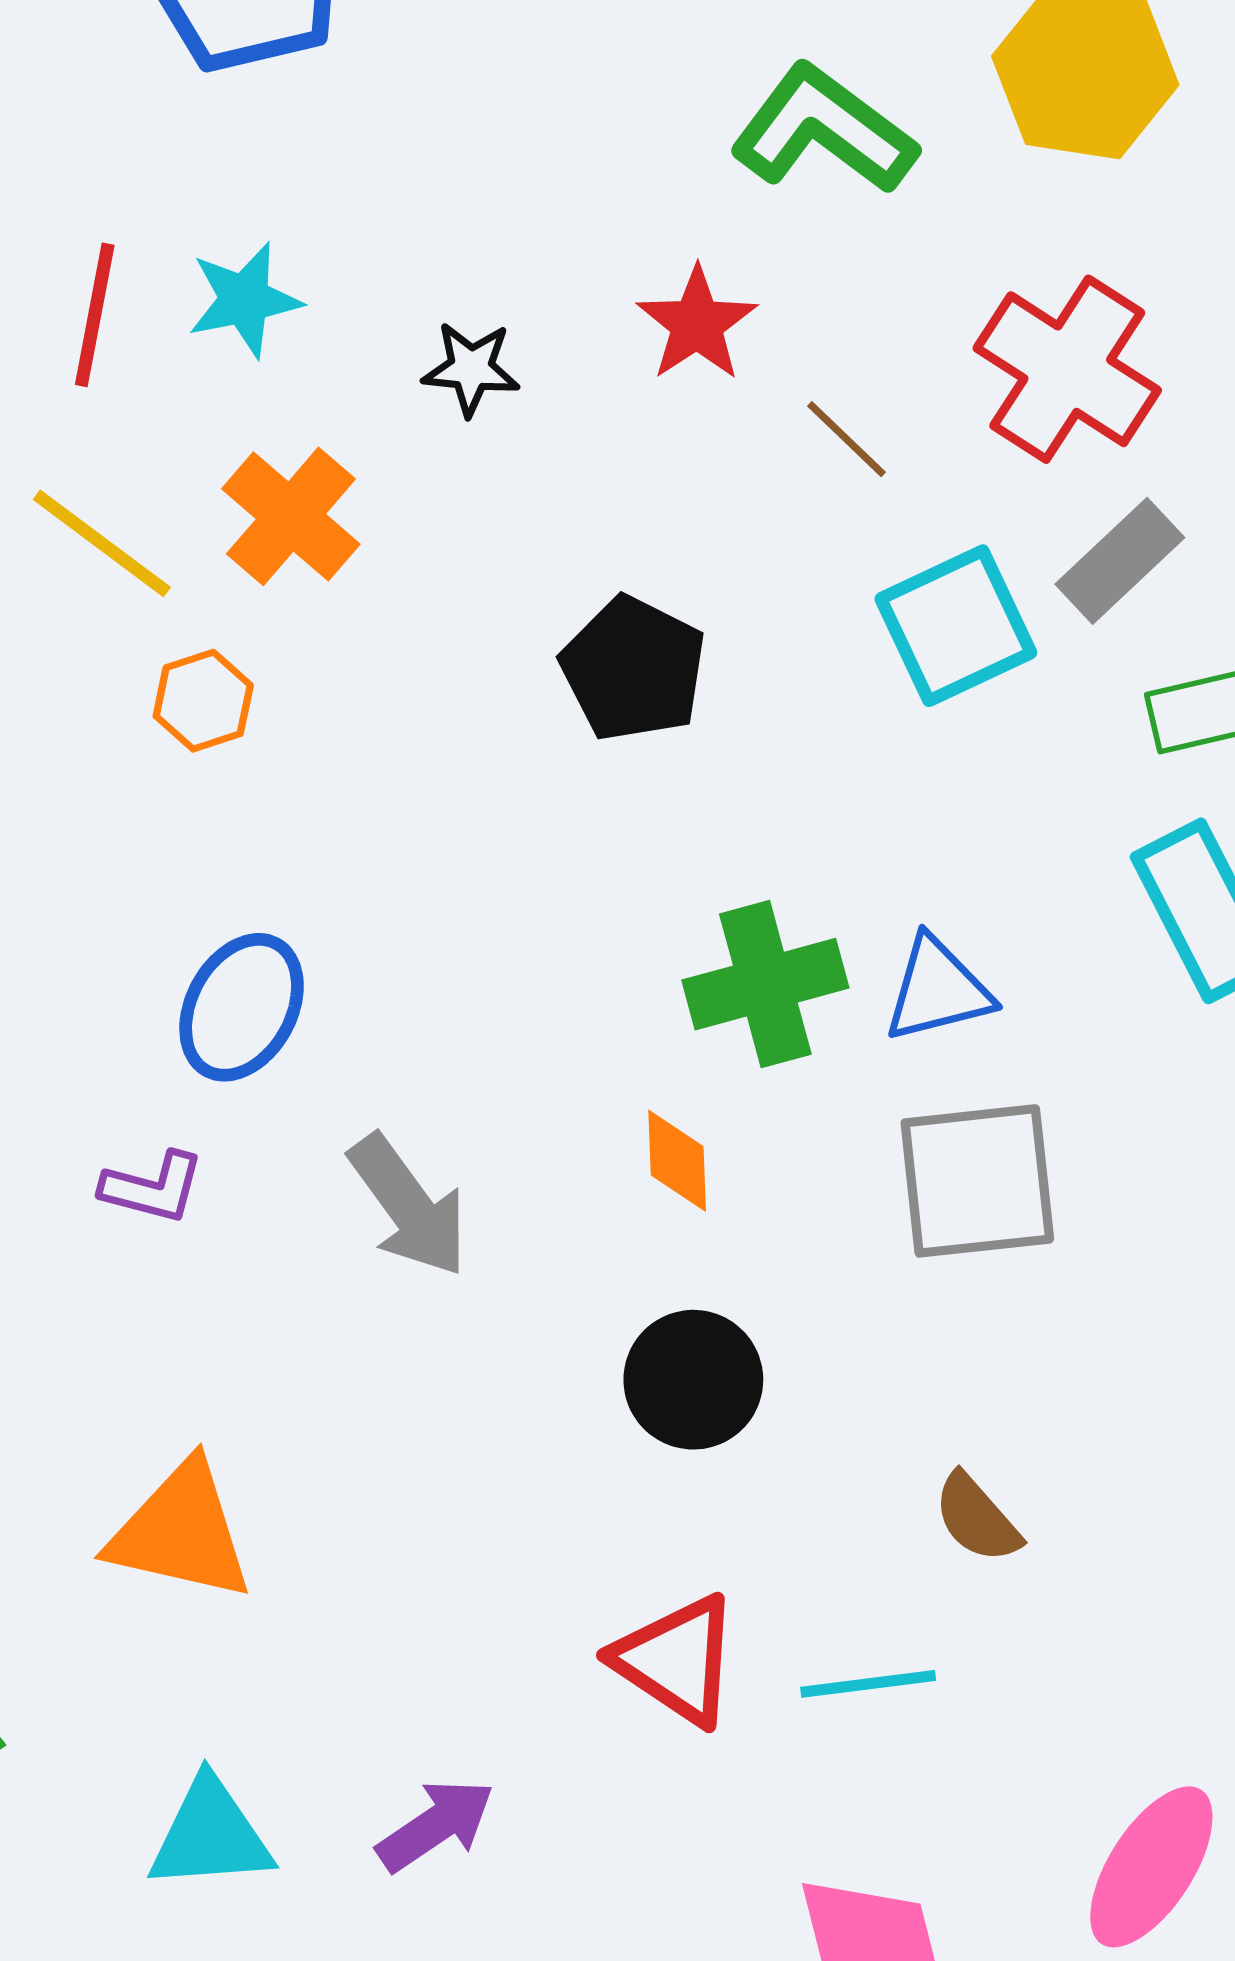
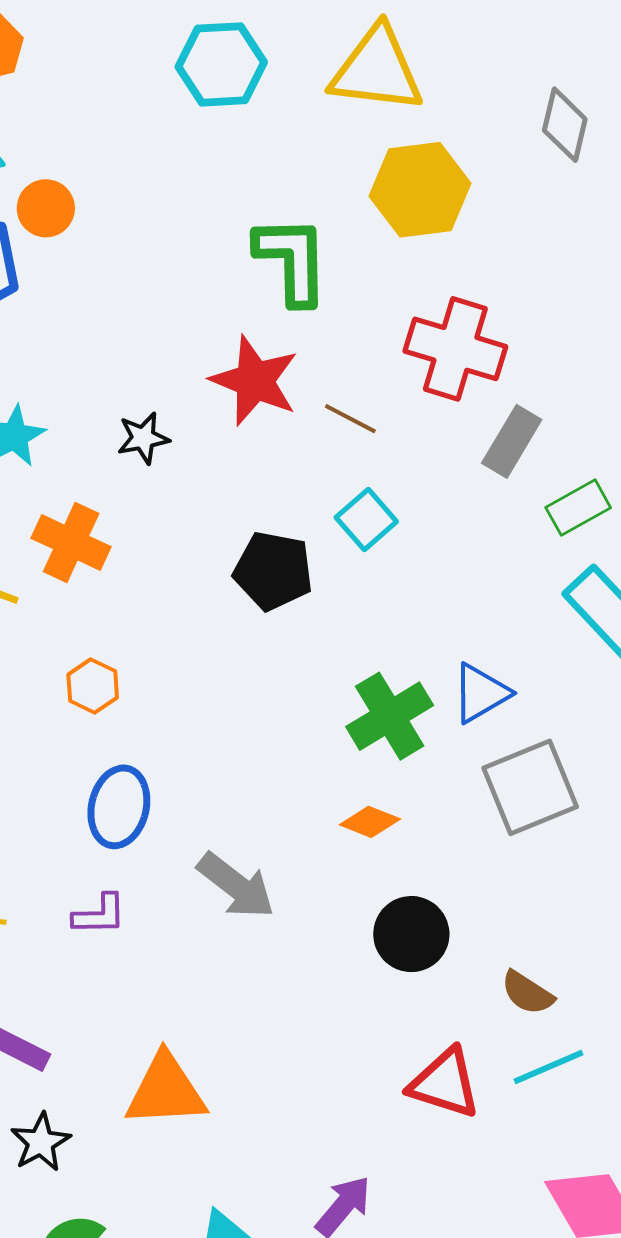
green L-shape: (824, 130) -> (292, 260), turned 68
red star: (697, 324) -> (255, 381), size x1.4
cyan square: (956, 626) -> (366, 519), moved, size x0.7
orange hexagon: (203, 701) -> (93, 686), moved
orange diamond: (677, 1161) -> (370, 822), turned -50
brown semicircle: (977, 1518) -> (527, 993), moved

